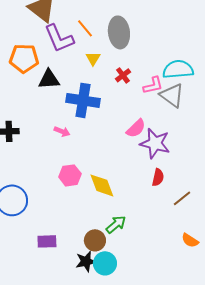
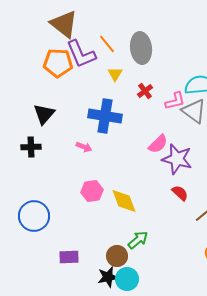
orange pentagon: (24, 58) -> (58, 63), moved
black triangle: (49, 79) -> (44, 114), moved, turned -45
red semicircle: (158, 177) -> (180, 193), turned -60

